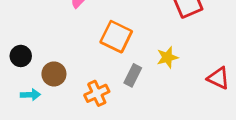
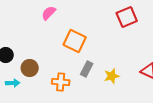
yellow star: (167, 57) -> (112, 76), moved
orange cross: (97, 93) -> (61, 82), turned 30

